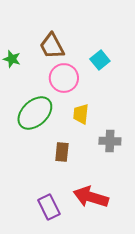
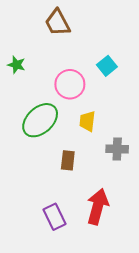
brown trapezoid: (52, 46) -> (58, 23), moved
red arrow: (91, 197) -> (98, 207), turned 88

